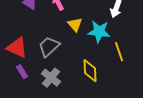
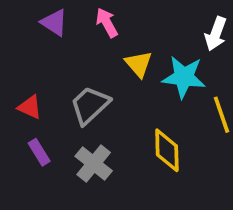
red triangle: (17, 48) -> (30, 107), size x0.6

